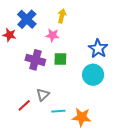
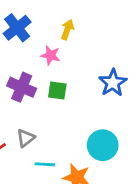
cyan circle: (93, 75) -> (103, 145), moved

